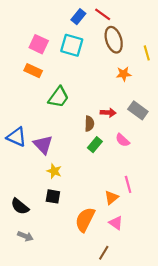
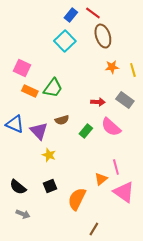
pink square: (39, 44) -> (22, 68), moved
cyan square: (72, 45) -> (65, 41), turned 30
yellow line: (147, 53) -> (133, 70), moved
orange rectangle: (33, 71) -> (30, 91), moved
brown semicircle: (89, 124) -> (62, 120), moved, turned 72
pink semicircle: (123, 140) -> (111, 127), size x1.5
black square: (53, 196) -> (50, 186), moved, turned -32
pink triangle: (116, 223) -> (124, 192), moved, size x1.6

